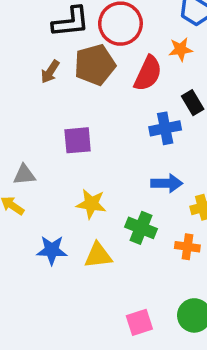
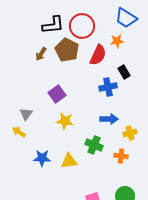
brown pentagon: (95, 65) -> (67, 50), turned -30
purple square: (78, 140) -> (57, 94), turned -30
gray triangle: (24, 175) -> (26, 114), turned -48
yellow star: (91, 204) -> (65, 121), moved

